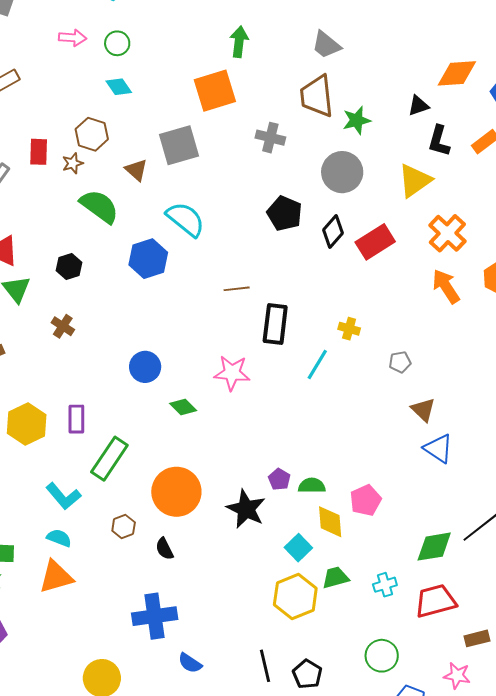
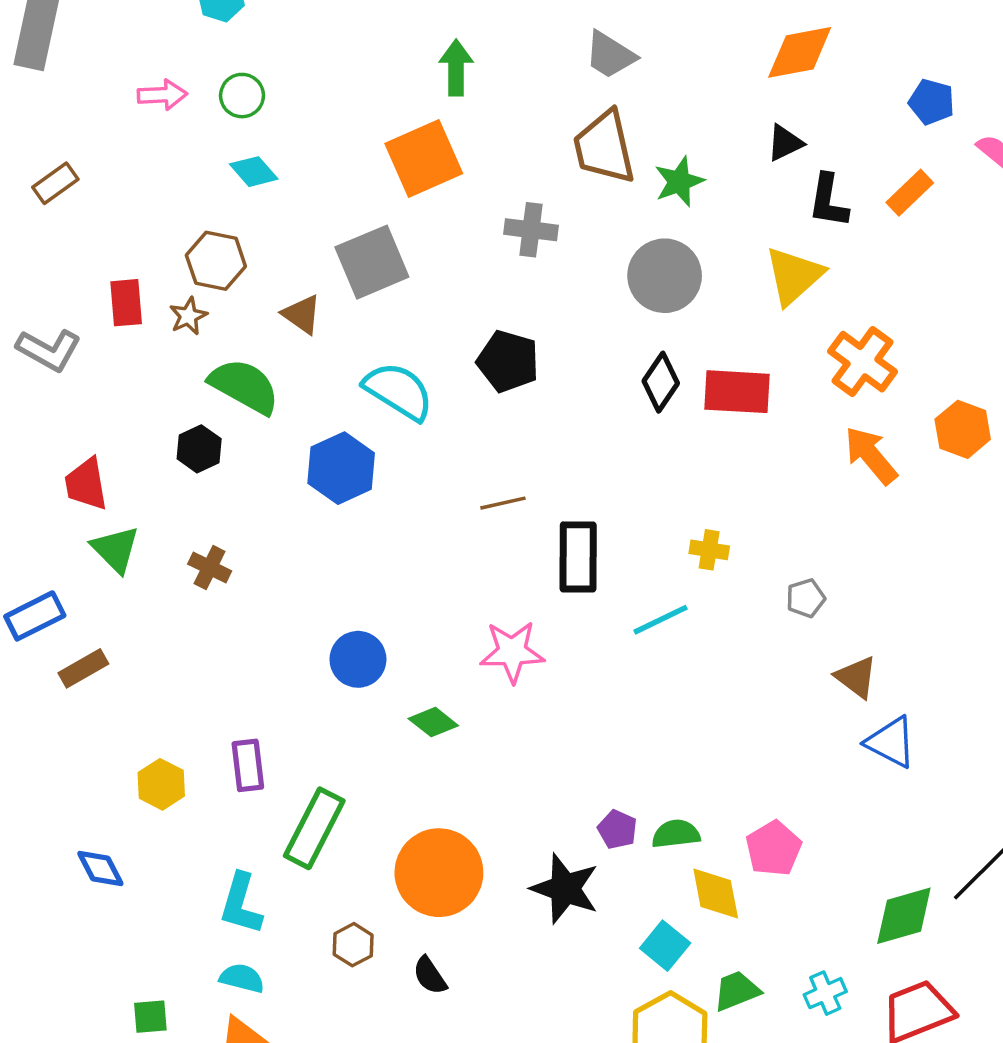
orange diamond: (457, 73) -> (800, 52), moved
black pentagon: (285, 213) -> (508, 361), moved
red rectangle: (375, 242) -> (737, 392), turned 42
black hexagon: (69, 267) -> (199, 449), moved
brown cross: (63, 326) -> (210, 567), moved
cyan line: (317, 365) -> (661, 620), turned 40
yellow hexagon: (27, 424) -> (161, 784), size x0.7
cyan L-shape: (63, 496) -> (241, 904), turned 63

